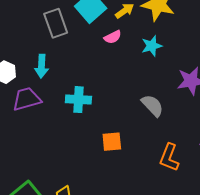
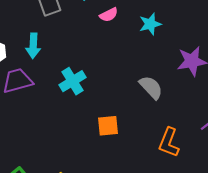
cyan cross: (78, 100) -> (72, 81), turned -35

